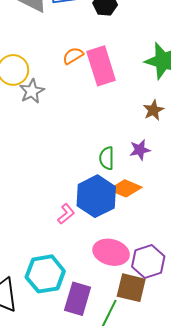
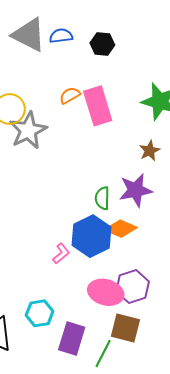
gray star: (32, 91) -> (28, 130), size x1.5
purple star: (140, 150) -> (136, 190), size x1.6
purple hexagon: (148, 262) -> (133, 287), moved
cyan hexagon: (45, 274) -> (40, 313), size x0.7

